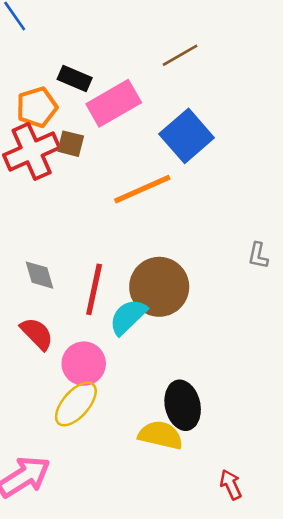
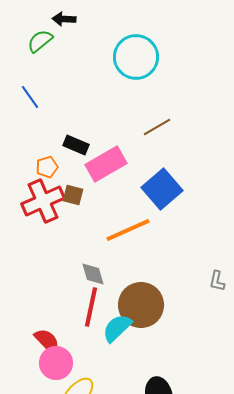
orange pentagon: (37, 107) -> (47, 167), size x0.7
gray diamond: (39, 275) -> (93, 274), moved
pink circle: (84, 364) -> (56, 363), moved

